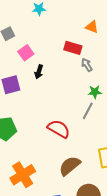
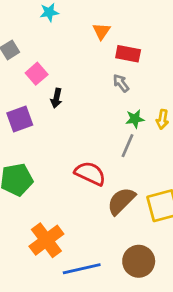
orange triangle: (92, 27) -> (102, 31), moved, turned 48
red rectangle: (73, 48) -> (128, 54), moved
brown semicircle: (70, 166) -> (121, 201), moved

